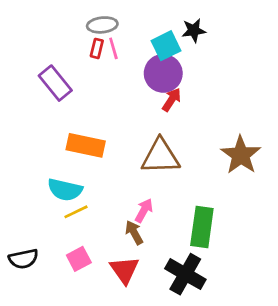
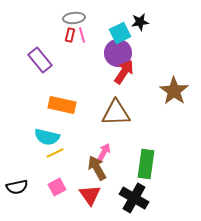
red arrow: (172, 100) -> (124, 72), size x1.4
brown star: (241, 155) -> (174, 91), moved
brown arrow: (134, 233) -> (97, 168), size x1.4

